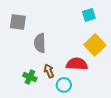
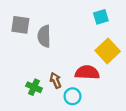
gray semicircle: (40, 43) -> (44, 36), moved

